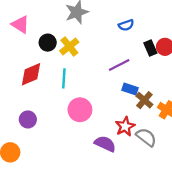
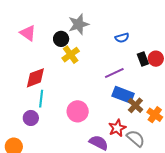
black circle: (48, 43) -> (61, 39), moved
cyan line: (64, 78) -> (41, 99), moved
blue rectangle: (130, 89) -> (123, 95), size x1.5

